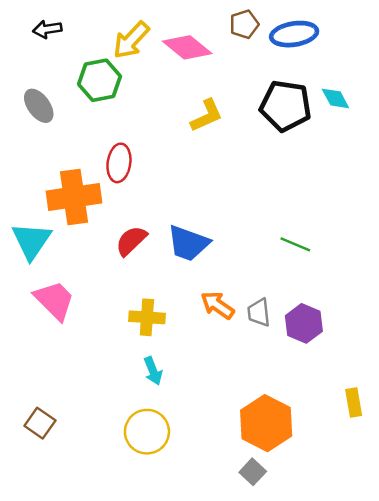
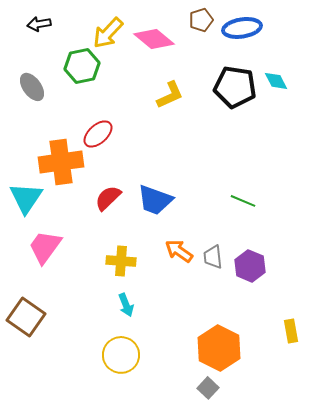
red ellipse: (119, 163) -> (98, 134), turned 40
pink trapezoid: (55, 300) -> (45, 247), turned -99
brown square: (40, 423) -> (26, 317), moved, size x1.5

